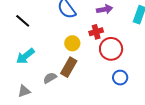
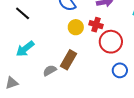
red cross: (96, 32) -> (96, 25), turned 32
yellow circle: (72, 43) -> (76, 27), moved
gray triangle: (24, 91) -> (12, 83), moved

